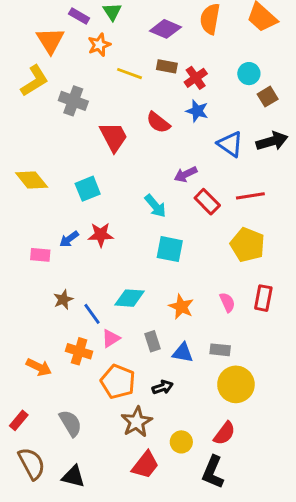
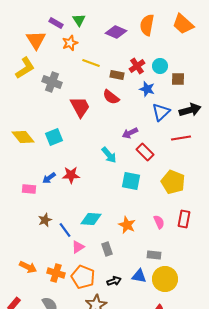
brown rectangle: (167, 66) -> (117, 75), moved
cyan circle: (249, 74) -> (160, 66), moved
brown square: (268, 97) -> (178, 79), moved, turned 32
blue star: (197, 111) -> (147, 89), moved
blue triangle: (230, 144) -> (161, 112), turned 42
cyan square: (88, 189) -> (54, 137), moved
red line: (250, 196) -> (181, 138), moved
cyan square: (170, 249) -> (131, 181), moved
orange cross: (79, 351) -> (56, 273), moved
blue triangle: (183, 353) -> (139, 276), moved

